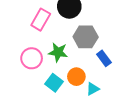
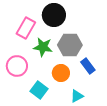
green star: (58, 52) -> (43, 47), moved
orange circle: (76, 77) -> (61, 73), moved

